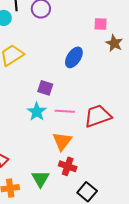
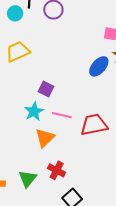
blue ellipse: (74, 57) -> (99, 66), moved
orange triangle: (62, 141) -> (45, 138), moved

